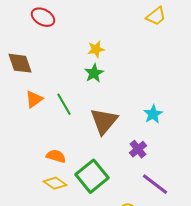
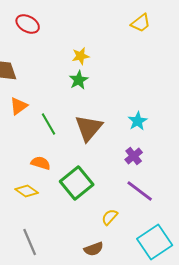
green line: (64, 104) -> (49, 124), moved
purple cross: (138, 149) -> (134, 156), moved
yellow diamond: (55, 183) -> (27, 191), moved

